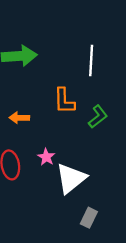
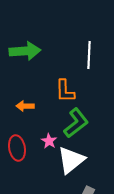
green L-shape: (98, 117) -> (76, 123), moved, size x1.4

